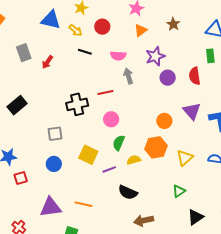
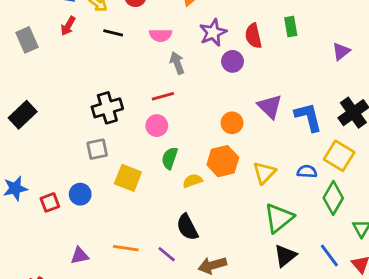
red arrow: (47, 62) -> (68, 26), moved
red semicircle: (195, 76) -> (253, 36), moved
red line: (105, 93) -> (163, 96), moved
gray square: (55, 134) -> (97, 149), moved
purple line: (109, 169) -> (167, 254), moved, turned 64
red square: (21, 178) -> (50, 202), moved
green triangle: (179, 191) -> (279, 218), moved, size x1.6
black semicircle: (128, 192) -> (187, 227), turned 42
purple triangle: (51, 207) -> (80, 256), size x0.6

